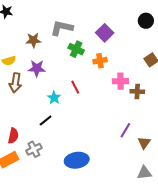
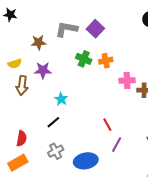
purple square: (105, 33) -> (95, 29), moved
green cross: (76, 49) -> (84, 59), moved
red line: (75, 87) -> (107, 125), moved
purple line: (125, 130) -> (117, 145), moved
gray cross: (34, 149) -> (56, 151), moved

